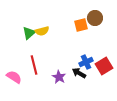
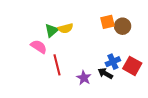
brown circle: (95, 18) -> (123, 26), moved
red square: (104, 66) -> (132, 66), turned -30
pink semicircle: (14, 77) -> (39, 47), moved

